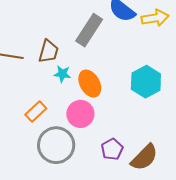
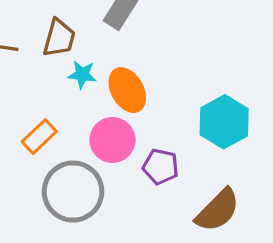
cyan hexagon: (146, 82) -> (224, 122), moved
purple pentagon: (112, 149) -> (161, 167), moved, turned -30

